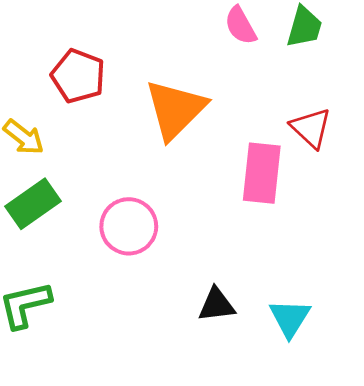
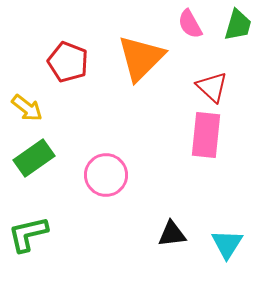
orange triangle: (175, 109) -> (141, 58), moved
red triangle: (311, 128) -> (212, 87), moved

